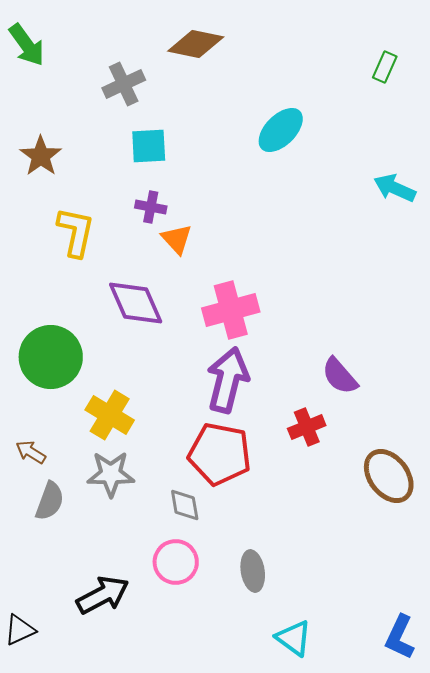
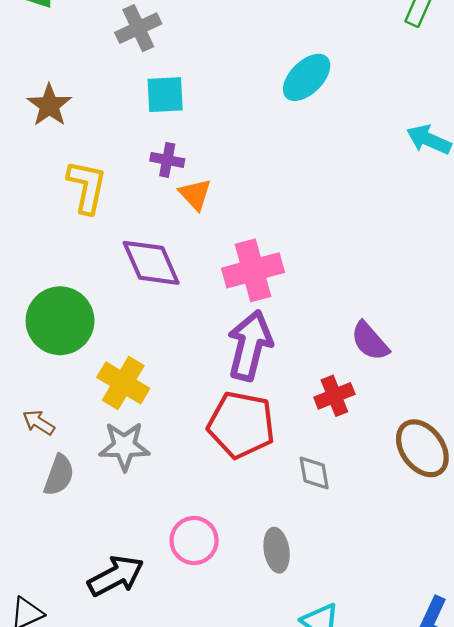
gray diamond: (185, 505) -> (314, 473), moved

